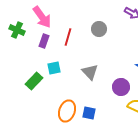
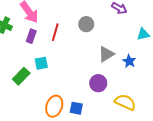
gray triangle: (90, 72) -> (106, 54), moved, turned 42
purple circle: (121, 87) -> (98, 83), moved

